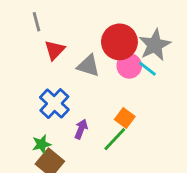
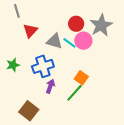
red circle: (119, 42) -> (76, 24), size x0.6
cyan line: (147, 69) -> (69, 43), moved
blue cross: (54, 104) -> (43, 66), moved, turned 30
green star: (41, 144) -> (13, 65), moved

